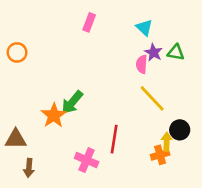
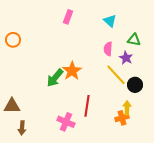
purple star: (153, 52) -> (126, 58), moved
orange star: (54, 115) -> (72, 71), moved
black circle: (180, 130) -> (135, 85), moved

